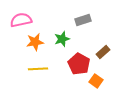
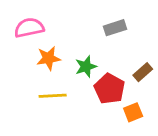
green star: (62, 39) -> (86, 67), moved
orange square: (96, 81) -> (133, 112), turned 32

